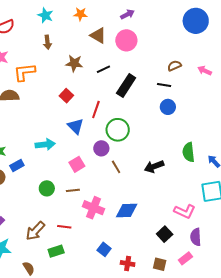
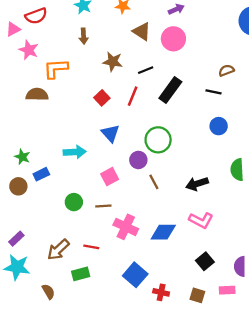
blue circle: (168, 107) -> (219, 126), moved
red line: (96, 110) -> (133, 96), moved
pink L-shape: (185, 211) -> (201, 220), moved
blue square: (104, 249) -> (135, 275), size x1.5
pink rectangle: (185, 258) -> (227, 290), turned 32

